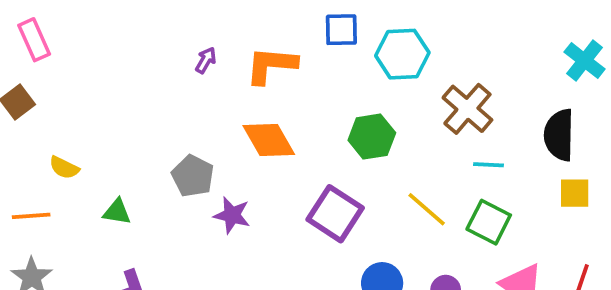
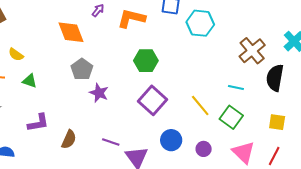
brown cross: (467, 109) -> (252, 51), moved
green hexagon: (372, 137) -> (146, 61), moved
orange diamond: (269, 140) -> (71, 32), moved
yellow square: (575, 193) -> (277, 122), moved
green triangle: (117, 212) -> (30, 81), moved

